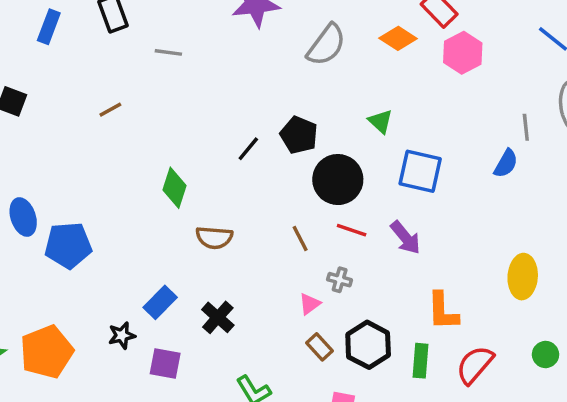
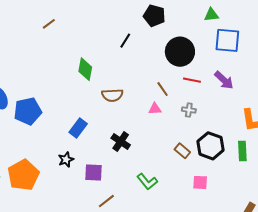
brown line: (110, 110) -> (49, 24), moved
green triangle: (380, 121) -> (211, 15), moved, turned -42
black pentagon: (299, 135) -> (154, 16), moved
blue rectangle: (160, 302) -> (78, 128), moved
pink triangle: (310, 304) -> (155, 109), moved, turned 40

